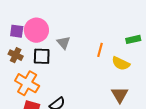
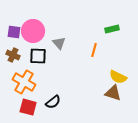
green rectangle: (133, 39) -> (112, 29), moved
yellow semicircle: (121, 63) -> (118, 77), moved
brown triangle: (120, 95) -> (113, 93), turned -42

